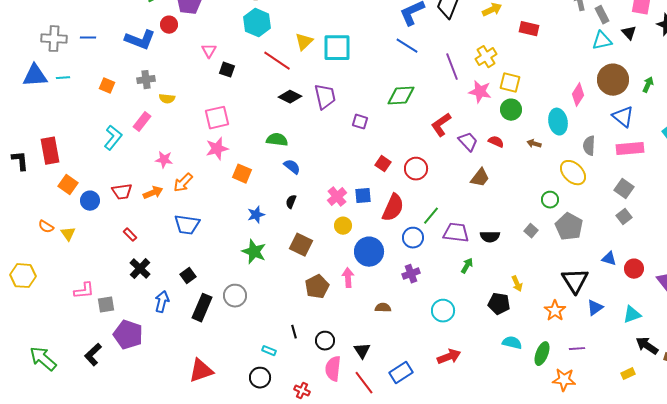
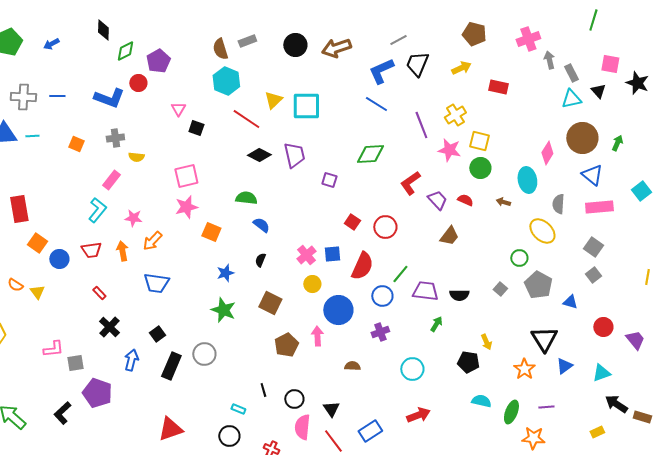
cyan L-shape: (113, 138) -> (97, 210), moved
orange arrow: (153, 193) -> (122, 251), turned -78
blue triangle: (609, 259) -> (570, 302), moved

